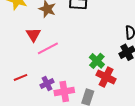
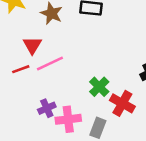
green cross: (97, 61) -> (99, 87), moved
red line: (20, 77) -> (21, 69), moved

